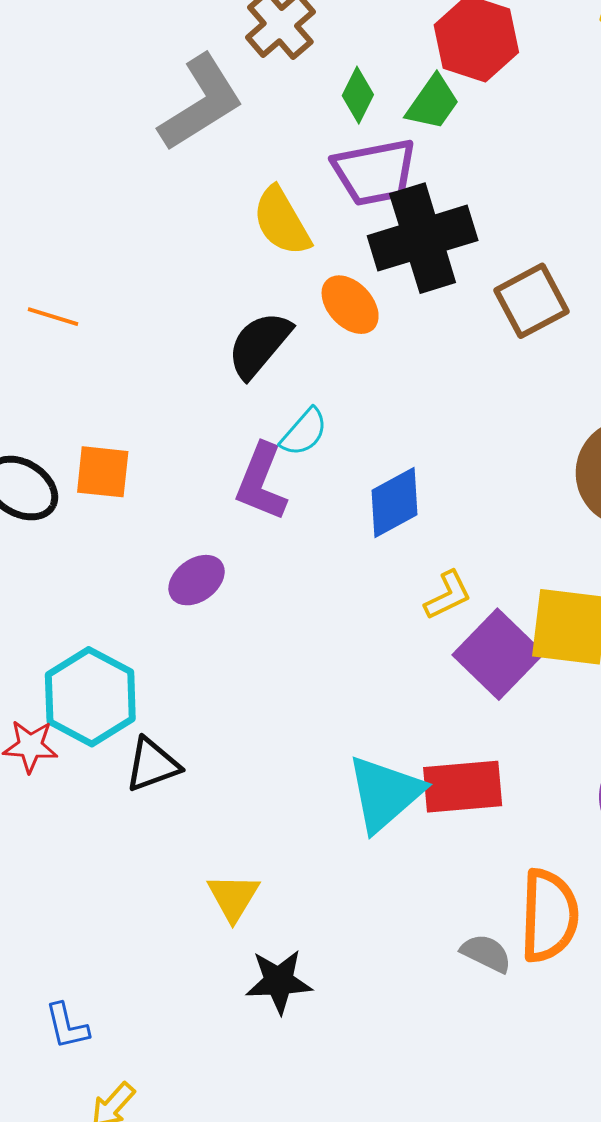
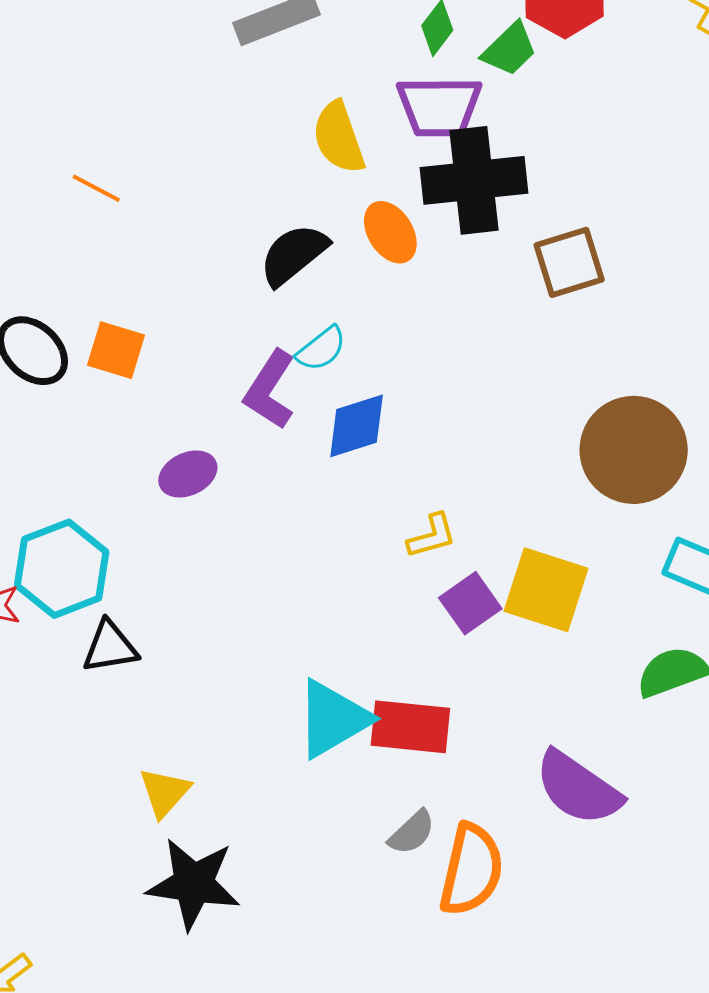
blue diamond: (395, 503) -> (357, 426), moved
purple square: (498, 654) -> (470, 603), size x0.7
gray semicircle: (486, 953) -> (412, 832), moved, turned 100
black star: (279, 981) -> (194, 884), size x1.4

